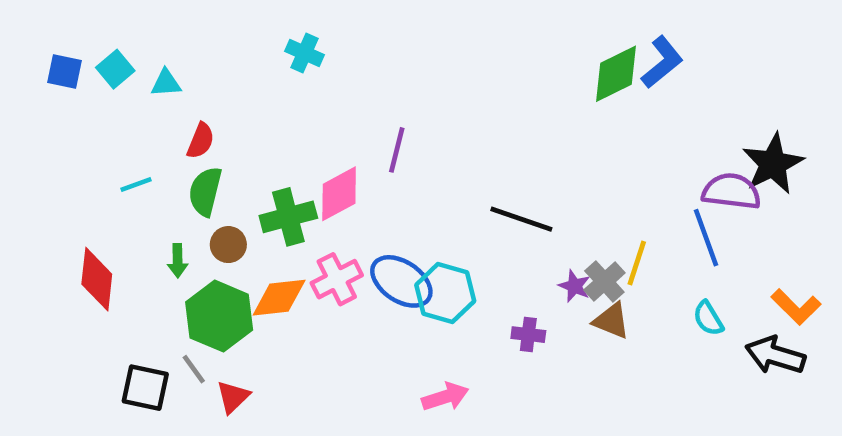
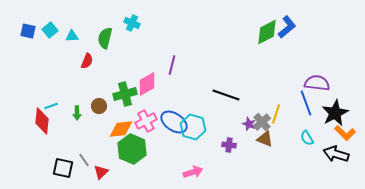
black star: (773, 164) -> (335, 113), moved
cyan line: (136, 185) -> (51, 106), moved
green semicircle: (205, 191) -> (105, 38), moved
green hexagon: (219, 316) -> (132, 149), moved

